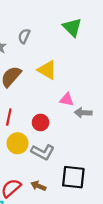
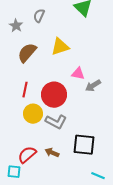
yellow triangle: (47, 70) -> (60, 47), turned -48
gray arrow: (83, 113) -> (93, 86), turned -35
red circle: (41, 122) -> (54, 95), size x1.6

